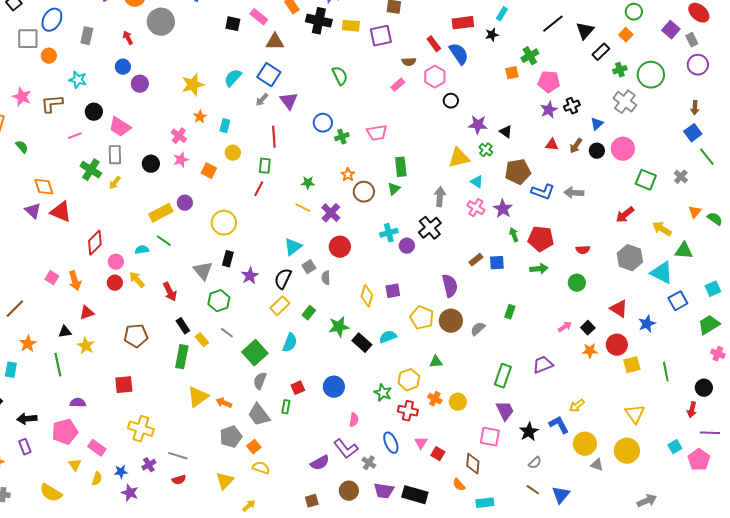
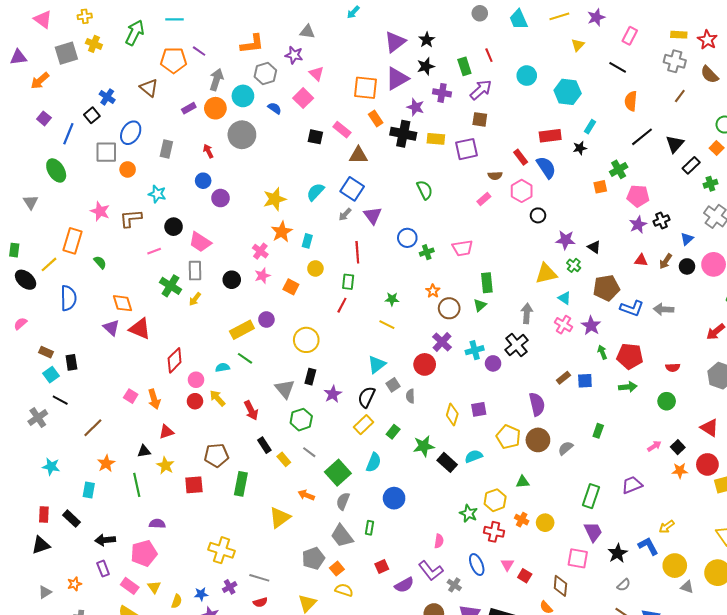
orange star: (200, 117) -> (282, 232), size x1.5
purple cross: (331, 213) -> (442, 342), moved
green rectangle: (182, 357) -> (241, 484), moved
red square: (124, 385) -> (194, 485), moved
blue circle: (334, 387) -> (394, 498), moved
red square: (298, 388) -> (382, 567), moved
orange arrow: (224, 403) -> (306, 495), moved
pink rectangle: (97, 448) -> (130, 586), moved

